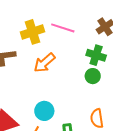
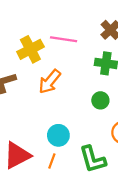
green circle: (93, 76) -> (100, 100), moved

